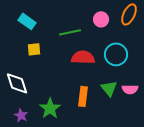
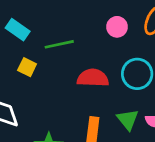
green line: (70, 32) -> (59, 44), moved
yellow square: (34, 49) -> (27, 67), turned 32

